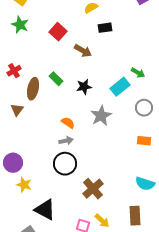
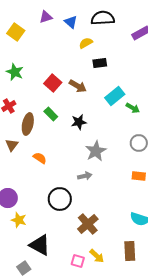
green star: (20, 25) -> (15, 72), moved
red square: (58, 32) -> (53, 83), moved
cyan rectangle: (120, 87) -> (115, 96), moved
orange semicircle: (68, 123) -> (40, 158), moved
gray arrow: (66, 141) -> (85, 176), moved

